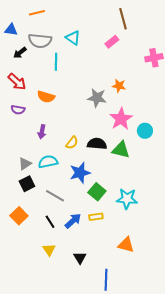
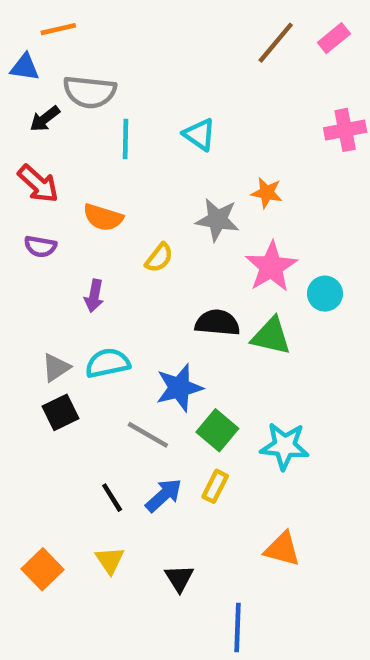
orange line: (37, 13) -> (58, 29), moved
brown line: (123, 19) -> (276, 43), turned 55
cyan triangle: (73, 38) -> (199, 134), moved
pink rectangle: (112, 42) -> (334, 38), moved
yellow semicircle: (72, 143) -> (159, 258), moved
gray line: (55, 196) -> (148, 435), moved
orange square: (19, 216) -> (43, 569), moved
yellow rectangle: (96, 217) -> (215, 486), turned -56

